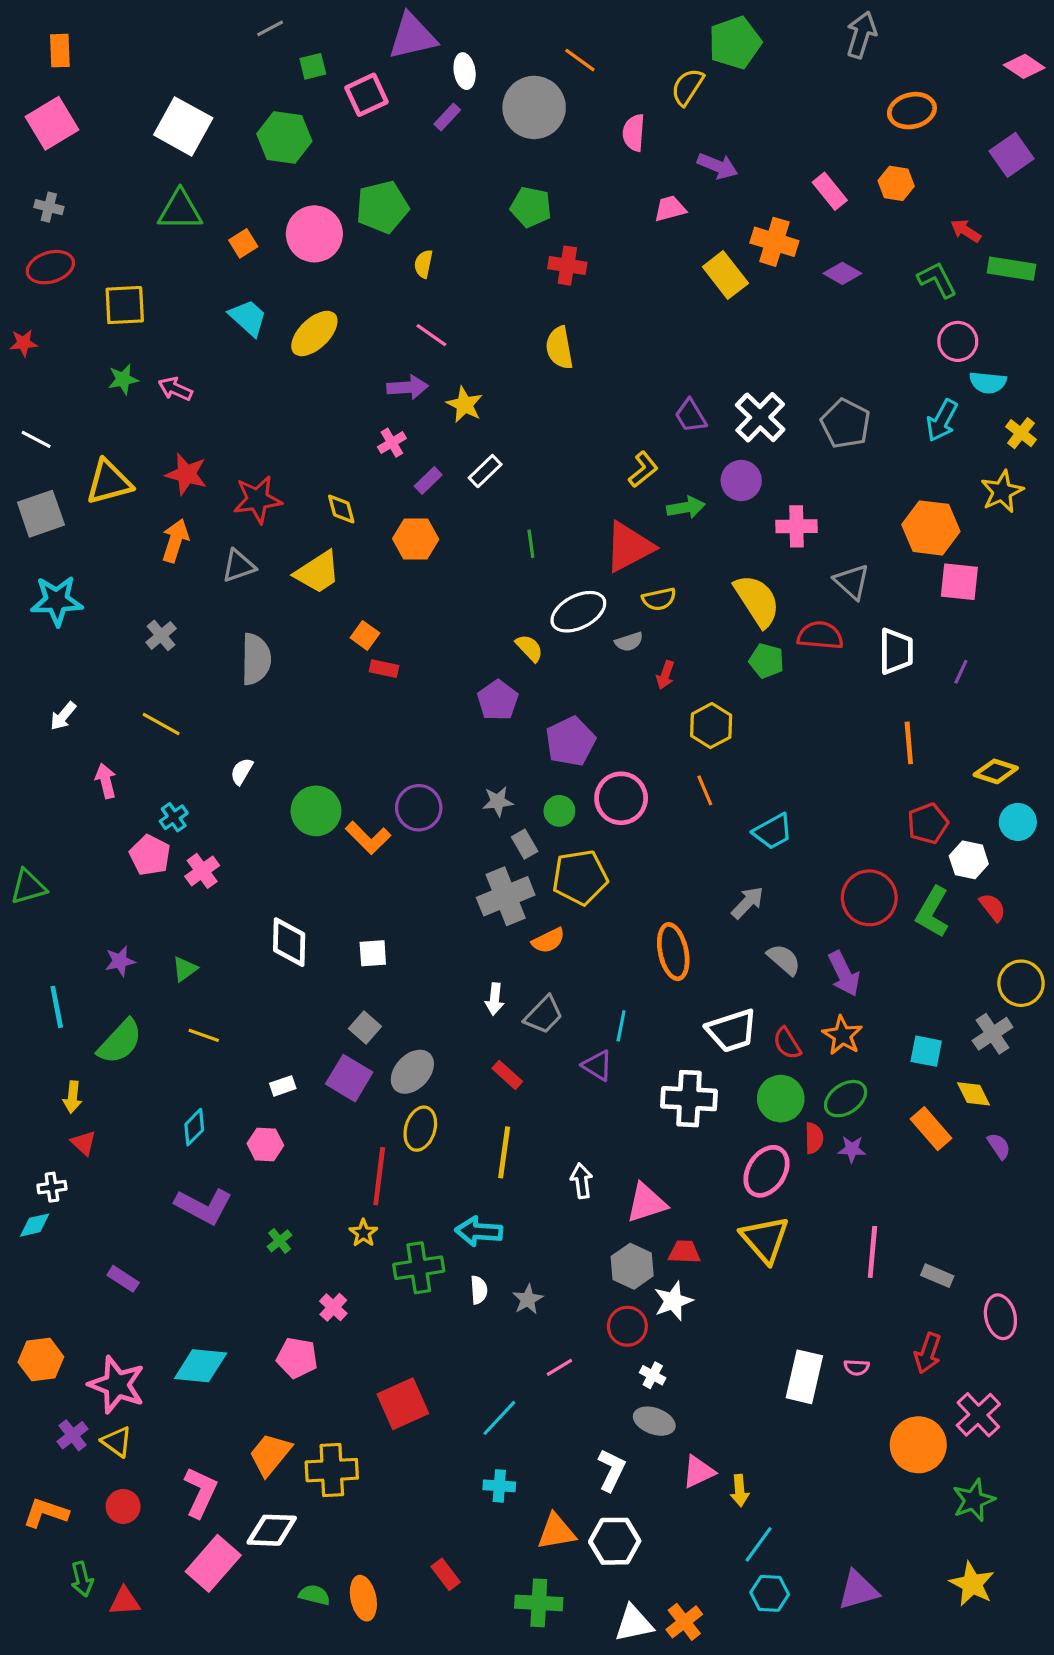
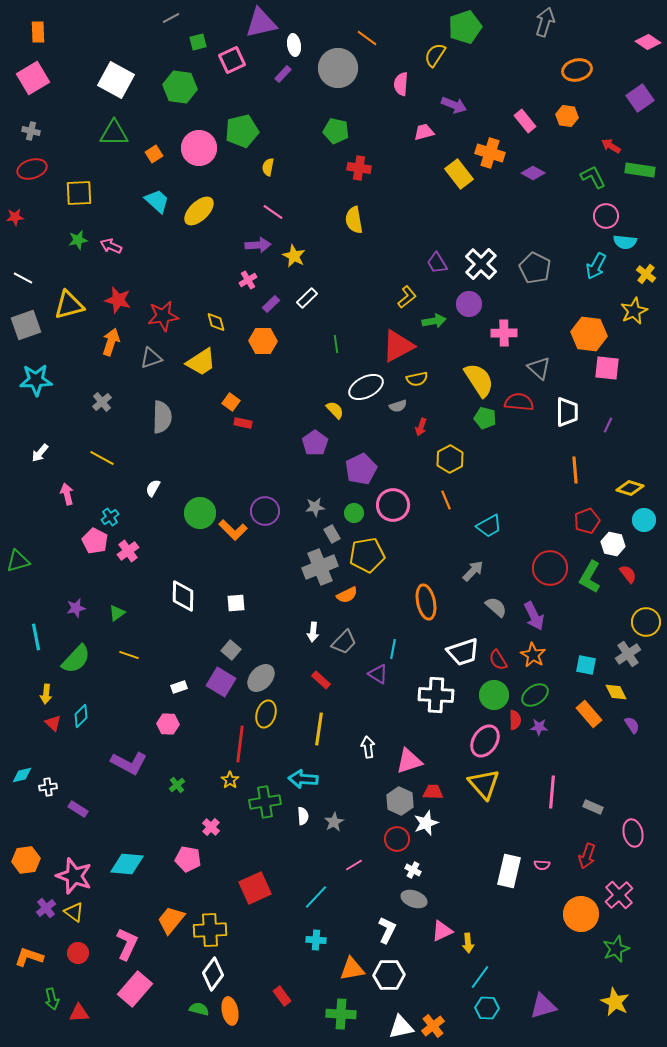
cyan diamond: (194, 1127) -> (81, 716), moved
white cross: (52, 1187) -> (48, 787), moved
white diamond: (272, 1530) -> (213, 974), moved, turned -56

